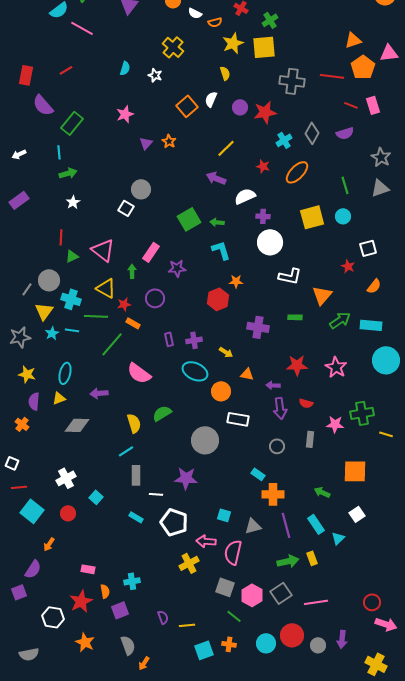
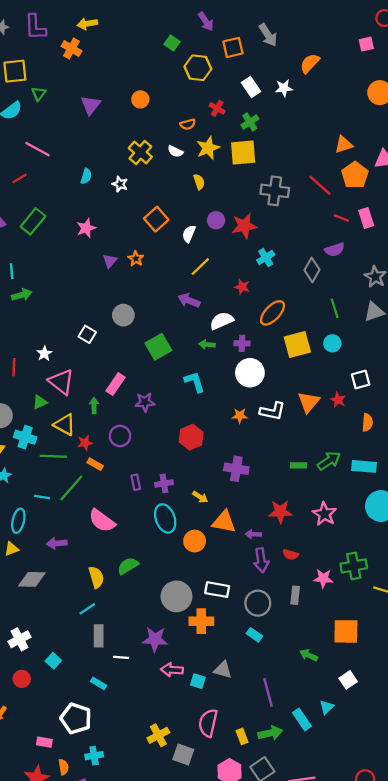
white semicircle: (195, 13) -> (175, 151), moved
pink line: (82, 28) -> (38, 149), moved
red line: (332, 76) -> (320, 185), turned 35
white semicircle: (211, 99) -> (189, 234), moved
green rectangle: (72, 123) -> (33, 221), moved
gray diamond: (312, 133) -> (312, 270), moved
orange ellipse: (297, 172) -> (272, 313), moved
gray circle: (141, 189) -> (123, 315), moved
white star: (73, 202) -> (44, 354), moved
green arrow: (217, 222) -> (207, 344), moved
green triangle: (72, 256) -> (40, 402), moved
orange star: (236, 281) -> (240, 416), moved
orange semicircle: (374, 286) -> (367, 422), turned -35
orange triangle: (322, 295) -> (309, 402), moved
green rectangle: (295, 317) -> (298, 465), moved
cyan line: (72, 330) -> (42, 497), moved
cyan ellipse: (195, 371) -> (165, 518), turned 45
orange triangle: (247, 374) -> (224, 522), size x1.6
white rectangle: (238, 419) -> (217, 590), moved
gray circle: (277, 446) -> (258, 603), size x1.5
cyan rectangle: (258, 474) -> (254, 635), moved
orange cross: (273, 494) -> (201, 621), moved
white pentagon: (174, 522) -> (76, 718), moved
cyan rectangle: (316, 524) -> (302, 719), moved
gray triangle: (253, 526) -> (223, 670), moved, turned 30
pink arrow: (206, 541) -> (172, 670), moved
yellow rectangle: (312, 558) -> (242, 736), moved
gray square: (225, 587) -> (183, 755), moved

